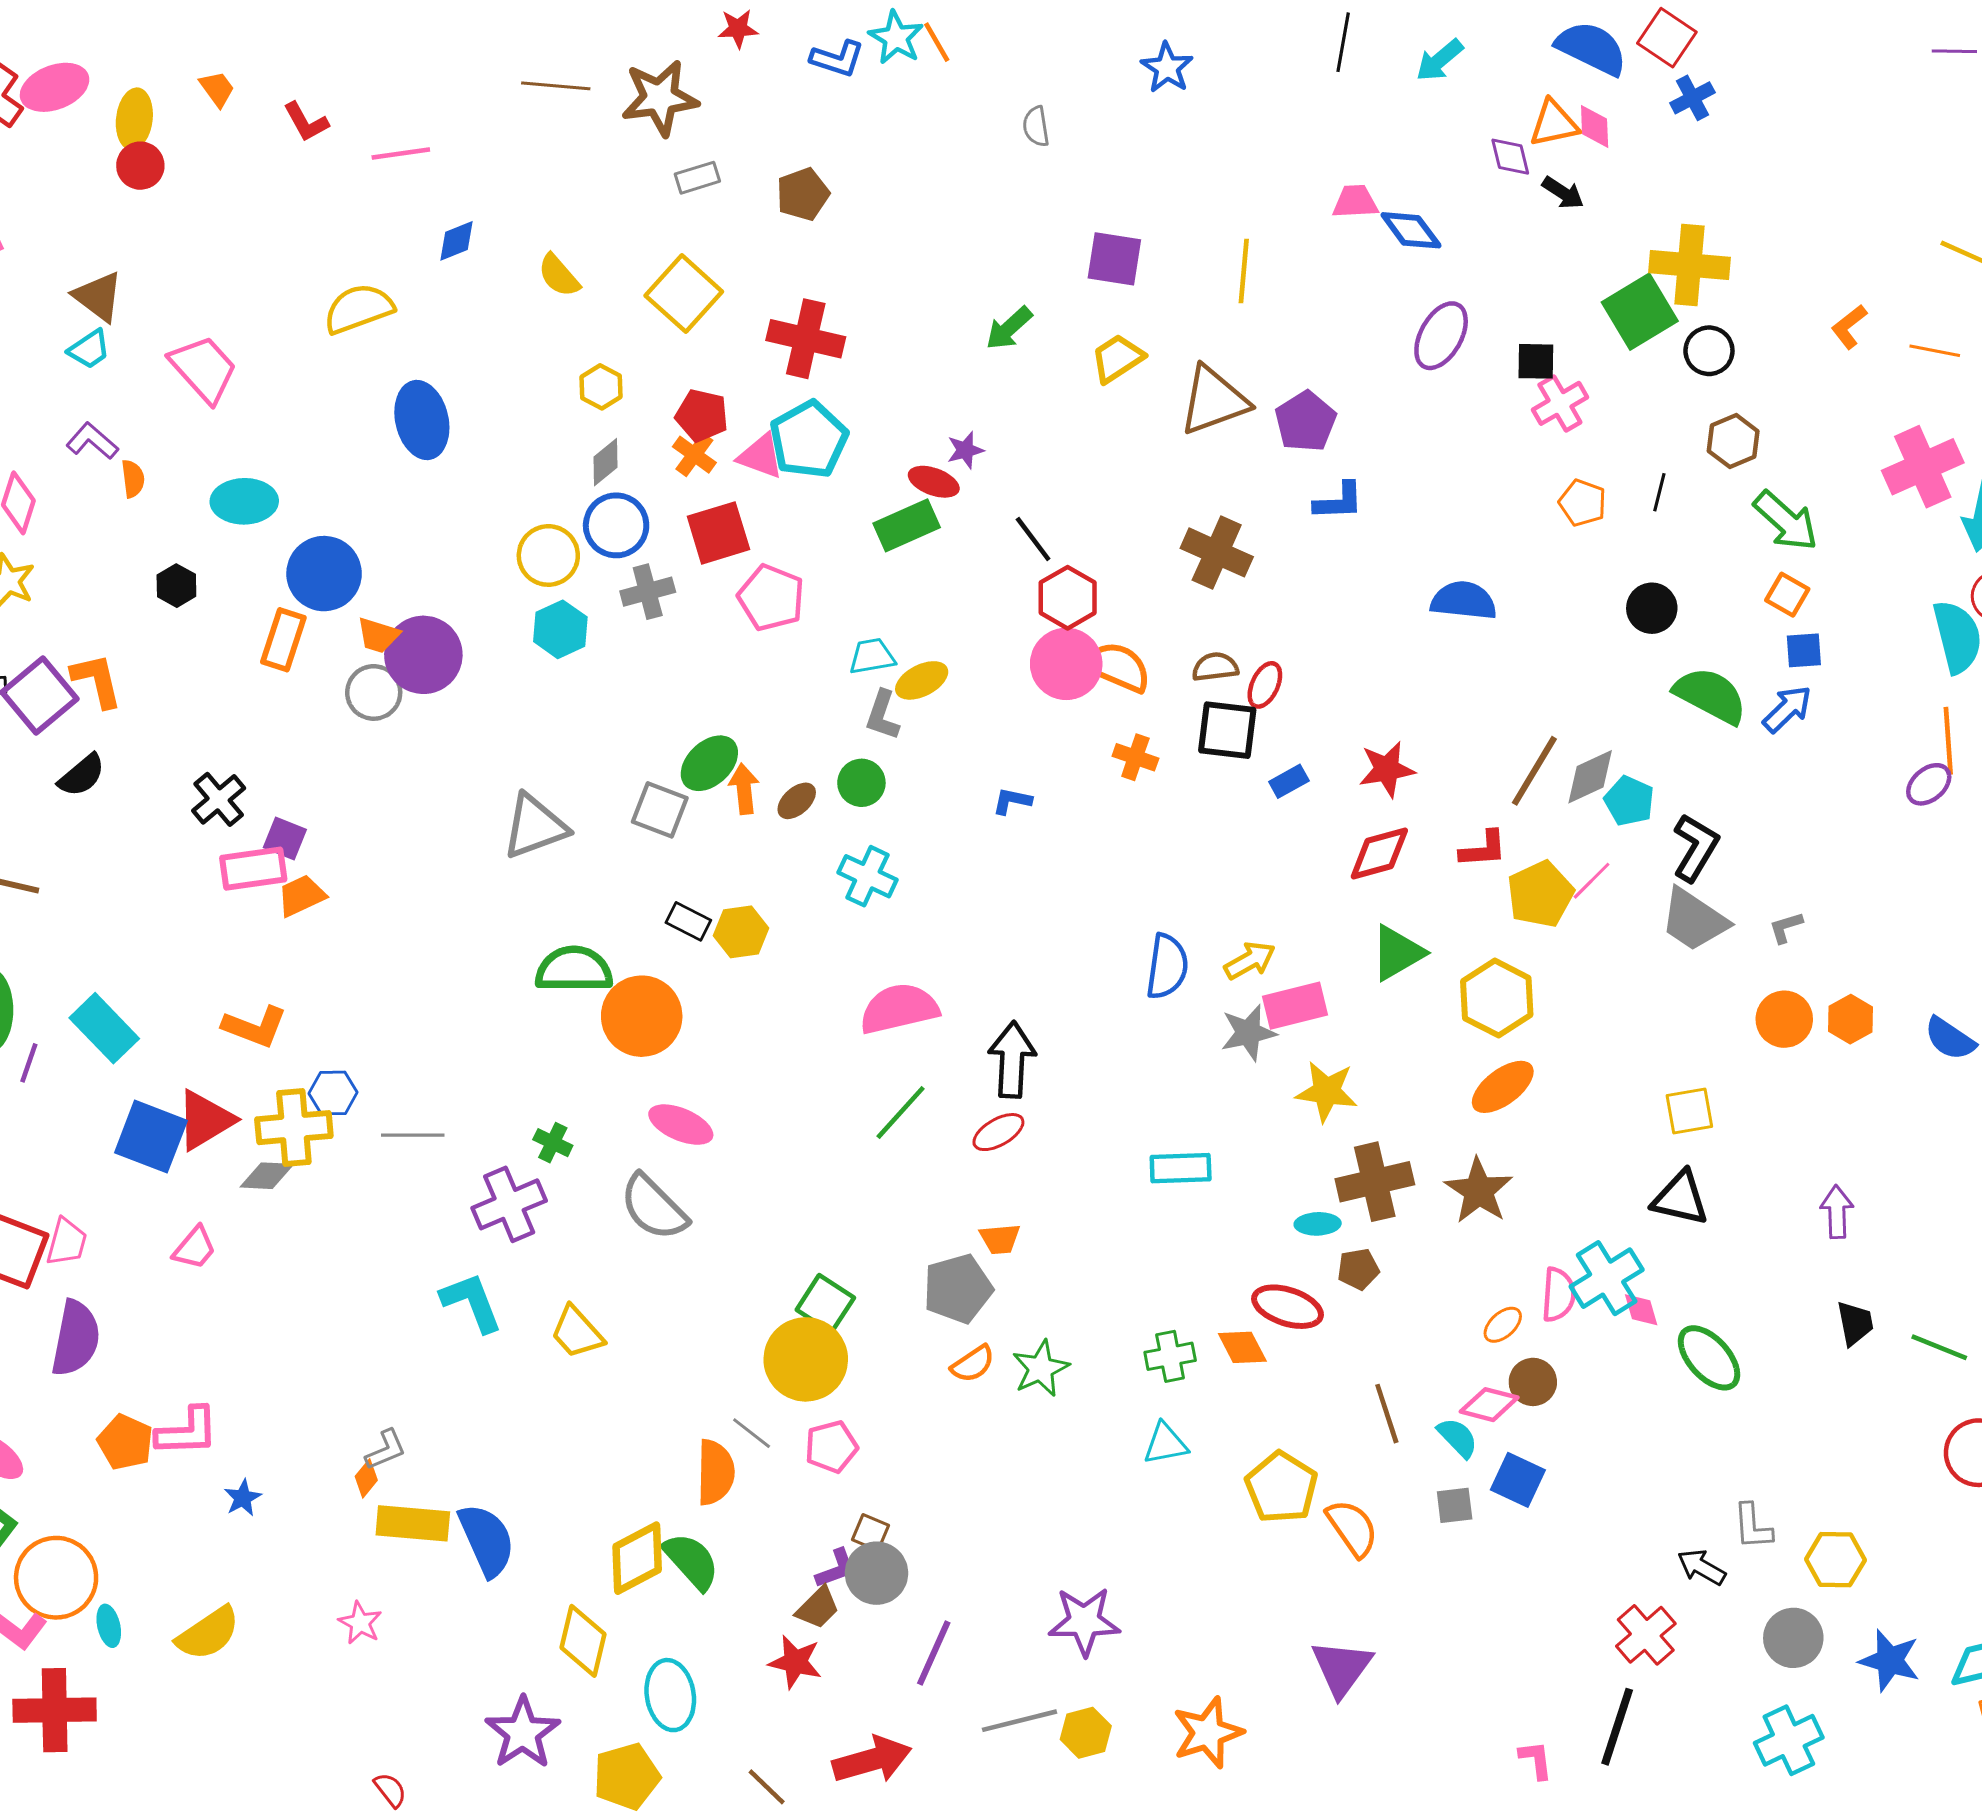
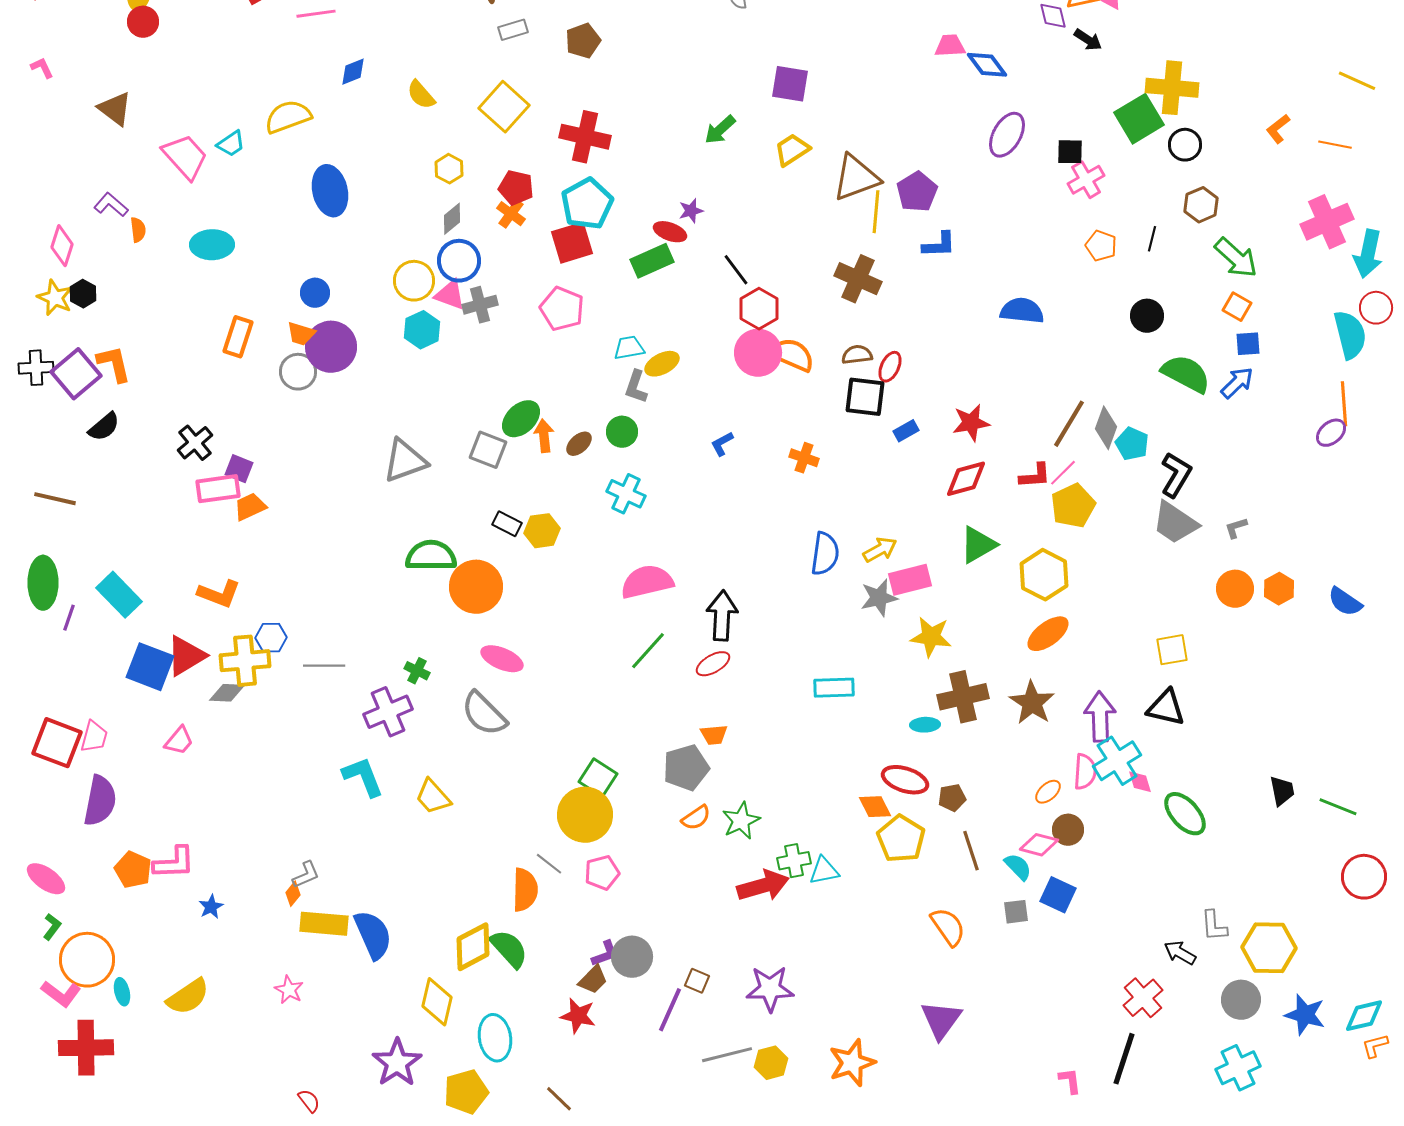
yellow line: (1244, 271) -> (876, 212), moved
cyan trapezoid: (89, 349) -> (231, 144), moved
pink triangle: (761, 456) -> (450, 295), moved
red square: (718, 533) -> (572, 243), moved
blue circle: (324, 574) -> (315, 293), moved, size x0.6
black hexagon: (176, 586) -> (83, 294), moved
orange cross: (1135, 757) -> (804, 458), moved
gray diamond: (1590, 777) -> (1106, 428), turned -45
blue L-shape: (1012, 801) -> (722, 444), turned -40
pink line: (1592, 881) -> (1063, 473), moved
purple arrow: (1837, 1212) -> (1100, 717), moved, size x1.4
brown pentagon: (1358, 1269) -> (952, 798), moved
green cross: (1170, 1356) -> (794, 861), moved
yellow pentagon: (1281, 1487) -> (901, 839), moved
brown square: (870, 1532) -> (697, 981), moved
yellow hexagon: (1835, 1560) -> (1269, 948), size x1.4
red arrow: (872, 1760) -> (763, 886), moved

